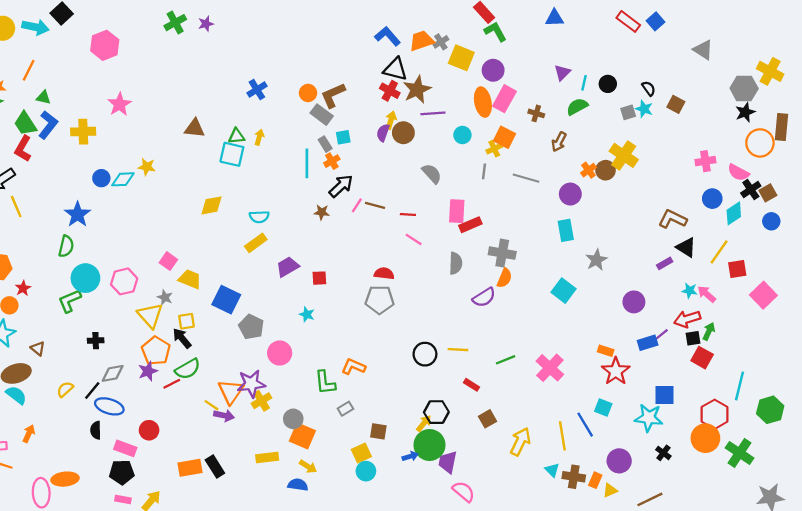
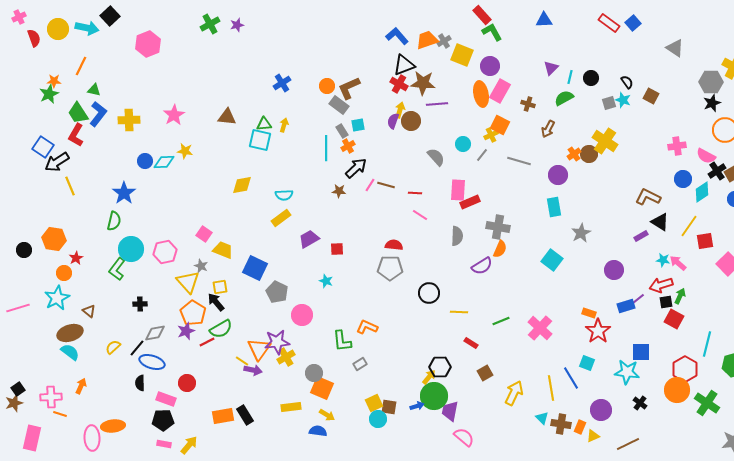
black triangle: (395, 69) -> (404, 65), turned -35
brown star: (417, 90) -> (423, 83), turned 30
pink star: (120, 104) -> (174, 115), moved
cyan circle: (462, 135) -> (463, 144), moved
gray line: (484, 171) -> (482, 155), turned 32
green L-shape: (70, 301) -> (117, 269), turned -30
black circle: (425, 354) -> (429, 293), moved
brown square: (378, 431) -> (389, 407), moved

